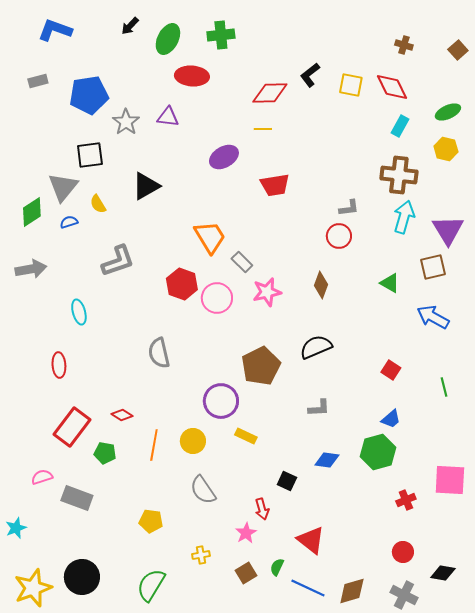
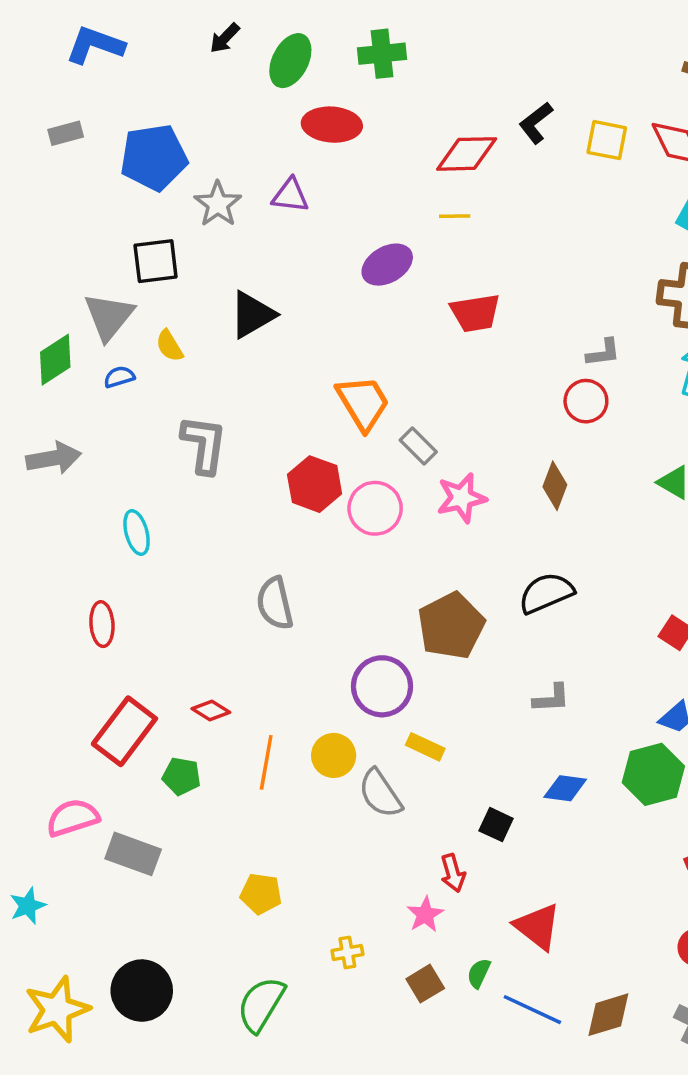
gray L-shape: (118, 261) -> (204, 444), turned -63
pink semicircle: (42, 477) -> (73, 818), size x1.4
gray semicircle: (203, 490) -> (380, 793), moved

